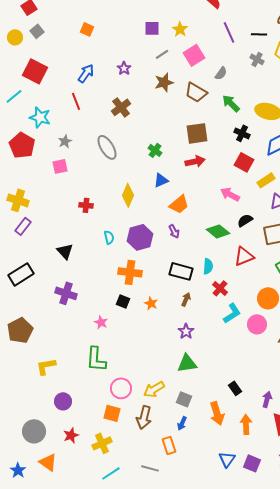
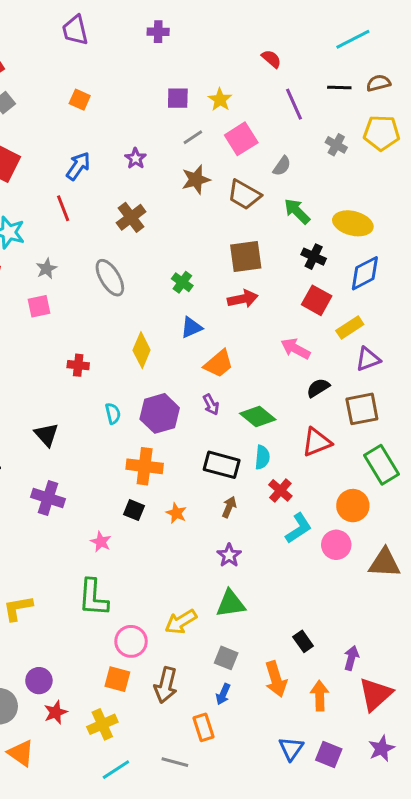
black line: (259, 34) -> (339, 88), moved
green diamond: (218, 231) -> (258, 417), moved
yellow arrow: (154, 389) -> (181, 622), moved
purple circle: (63, 401) -> (39, 681), moved

